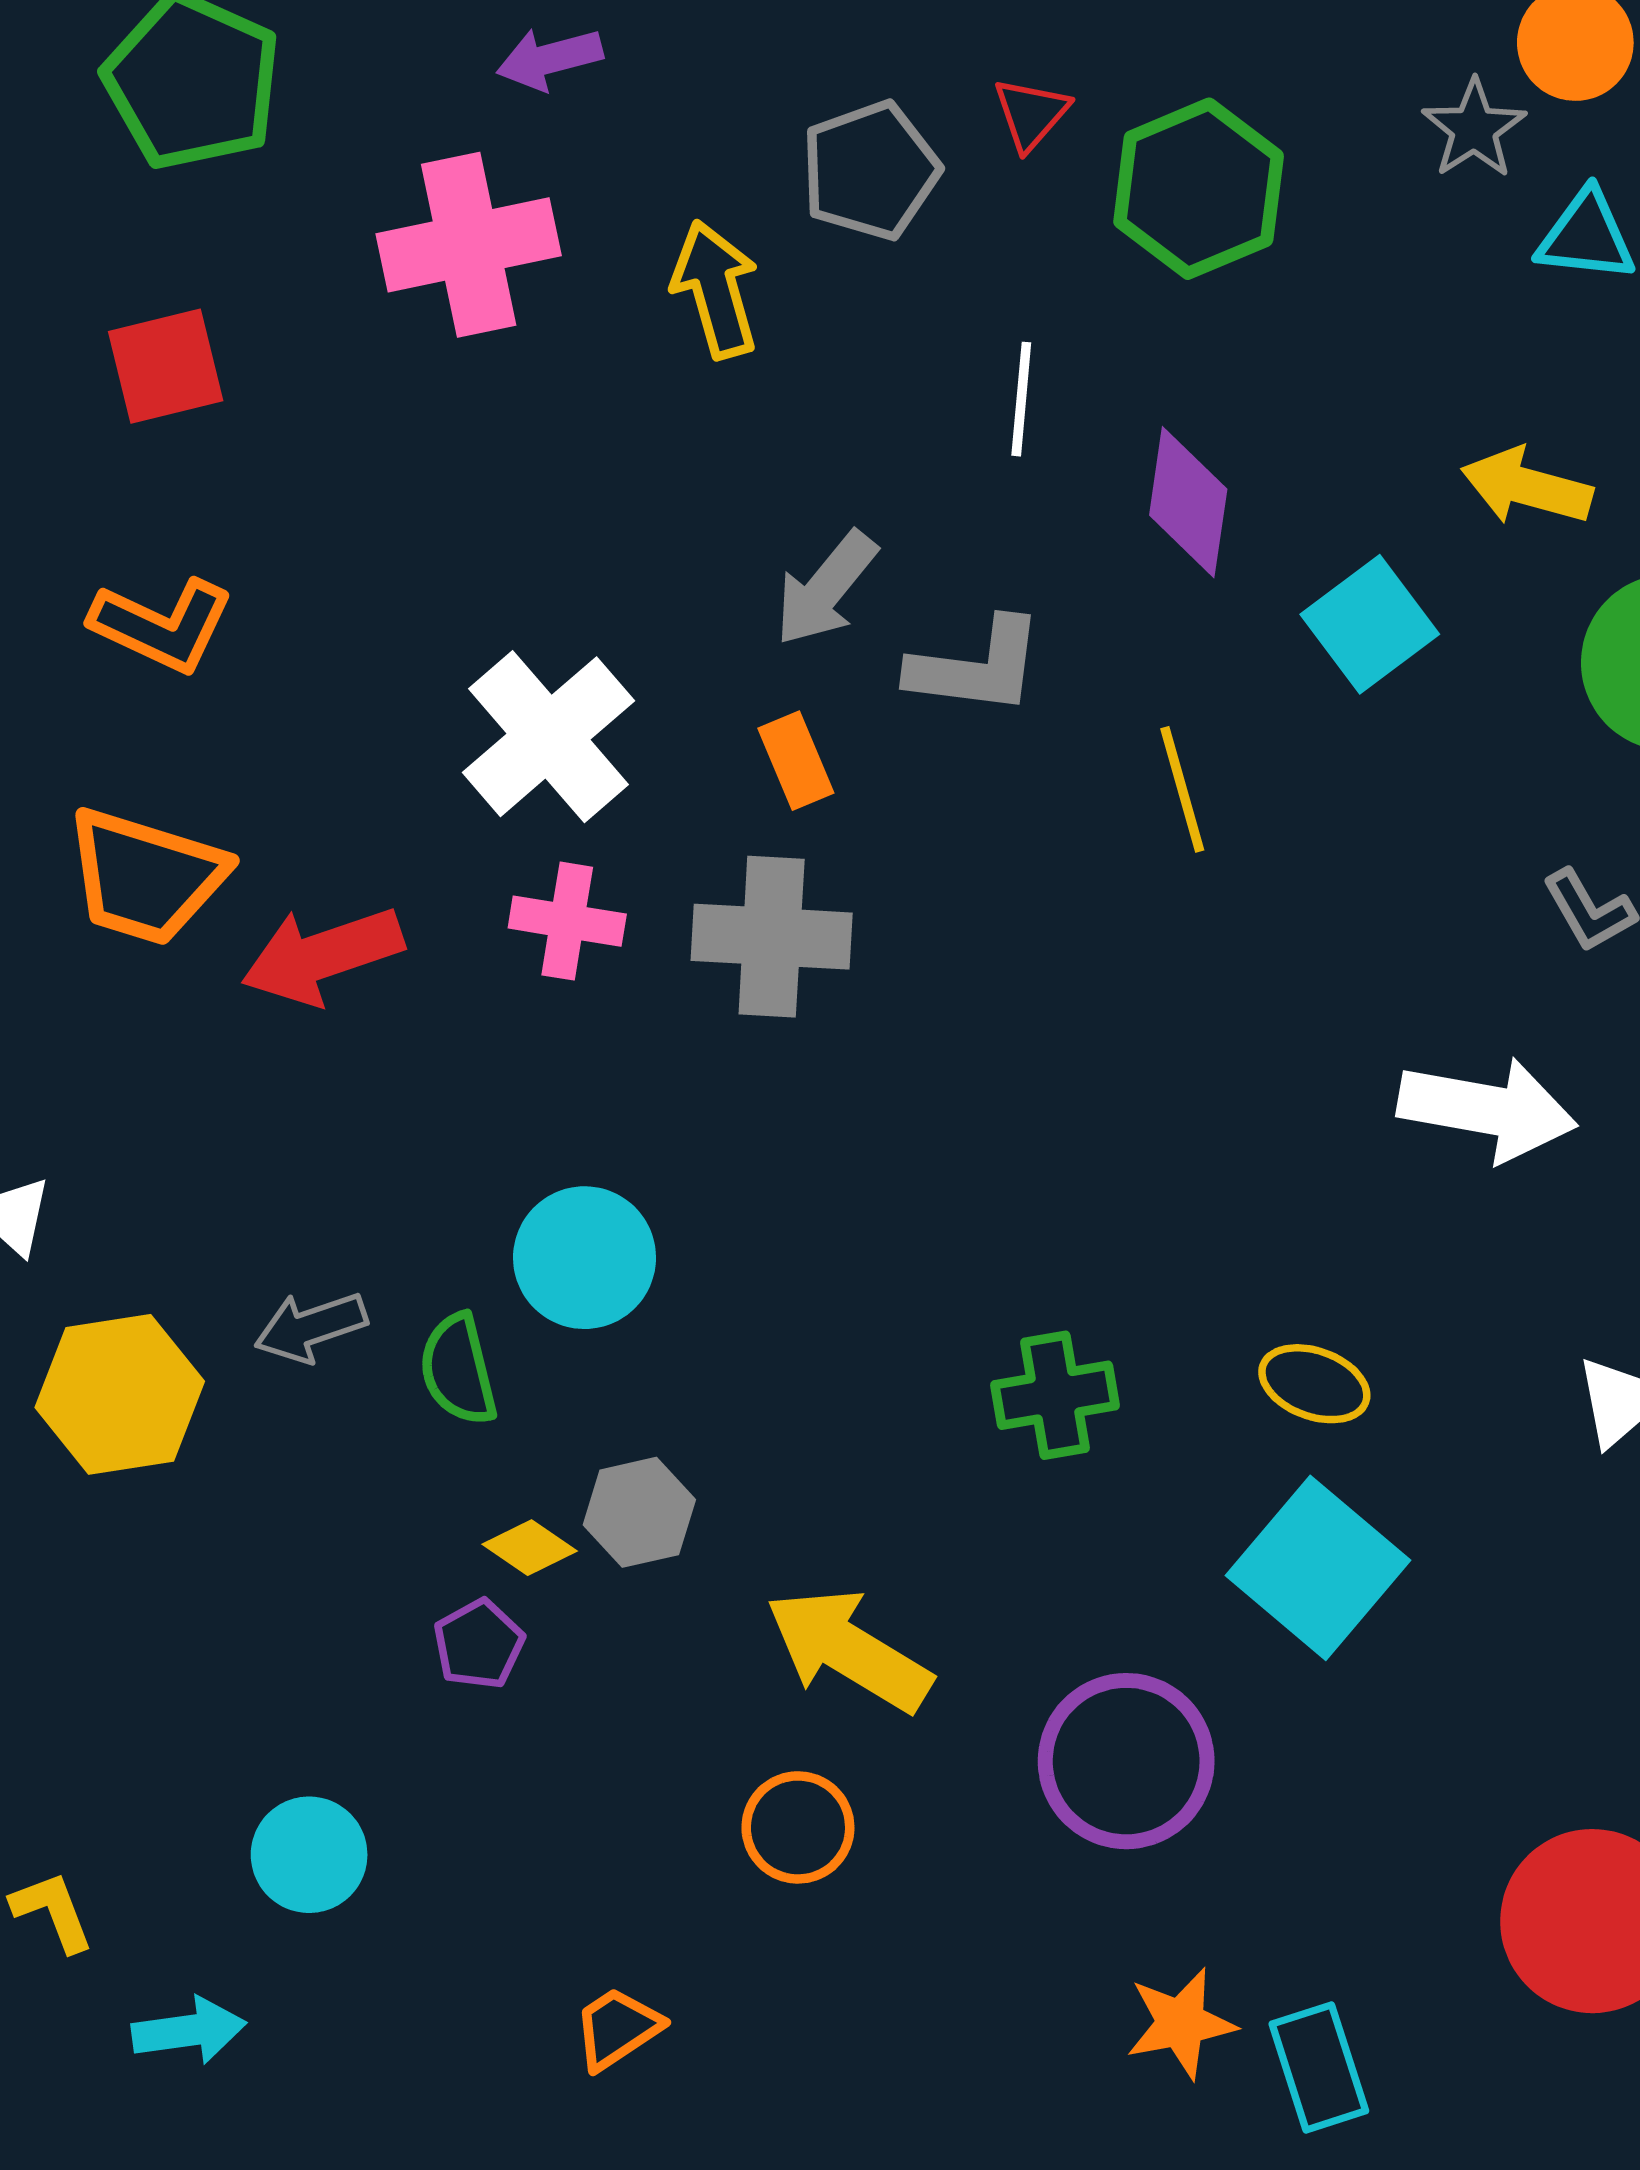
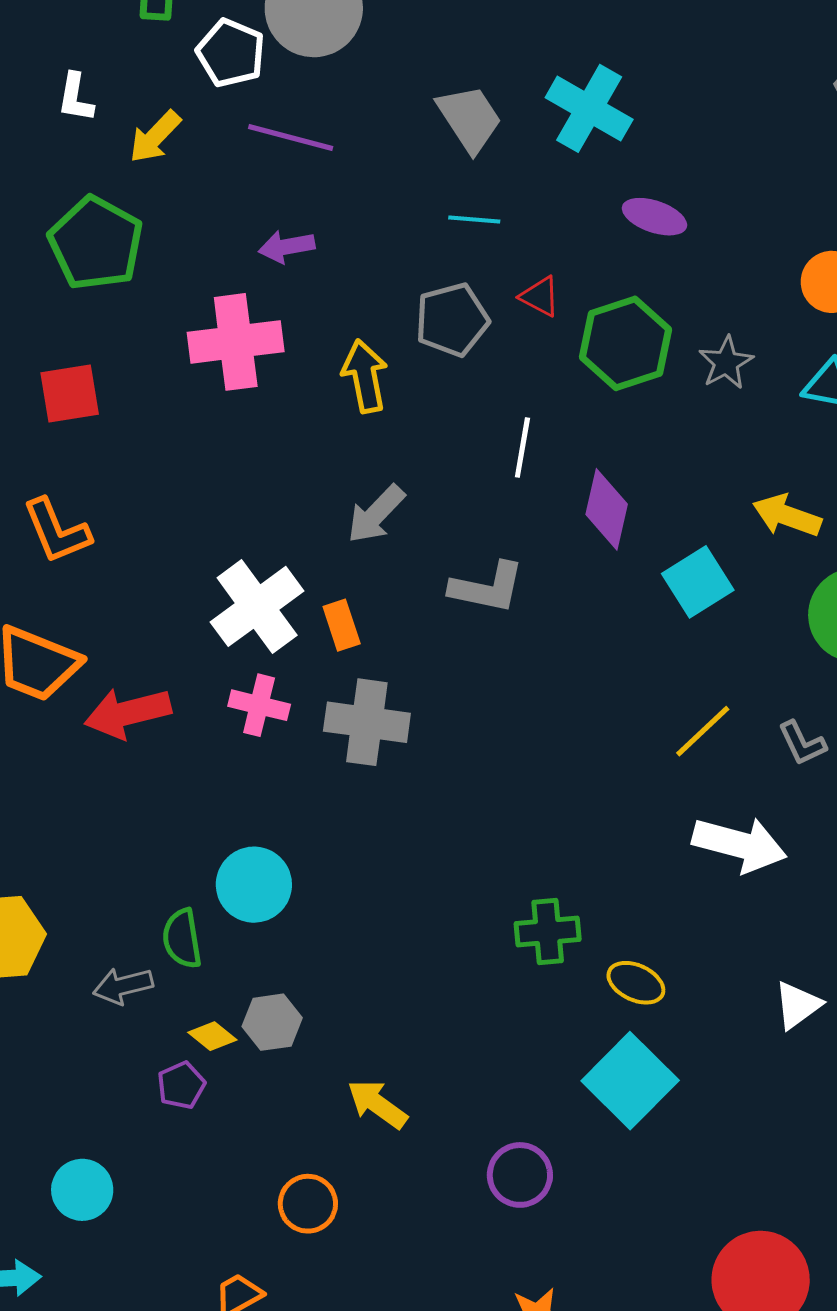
red triangle: (1031, 114) -> (540, 296), turned -48
gray star: (1474, 129) -> (726, 363), moved
gray arrow: (826, 588) -> (376, 514), moved
orange L-shape: (162, 625) -> (57, 531), turned 38
orange rectangle: (796, 761) -> (342, 625), moved
yellow line: (1182, 789) -> (703, 731), moved, turned 58
gray arrow: (311, 1327) -> (123, 986), moved
green cross: (1055, 1395) -> (548, 932), moved
yellow arrow: (849, 1650) -> (377, 1104), size x0.7
purple circle: (1126, 1761) -> (520, 1175), size x0.7
orange circle: (798, 1827) -> (308, 1204), moved

